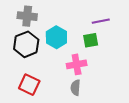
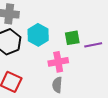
purple line: (101, 21) -> (93, 45), moved

